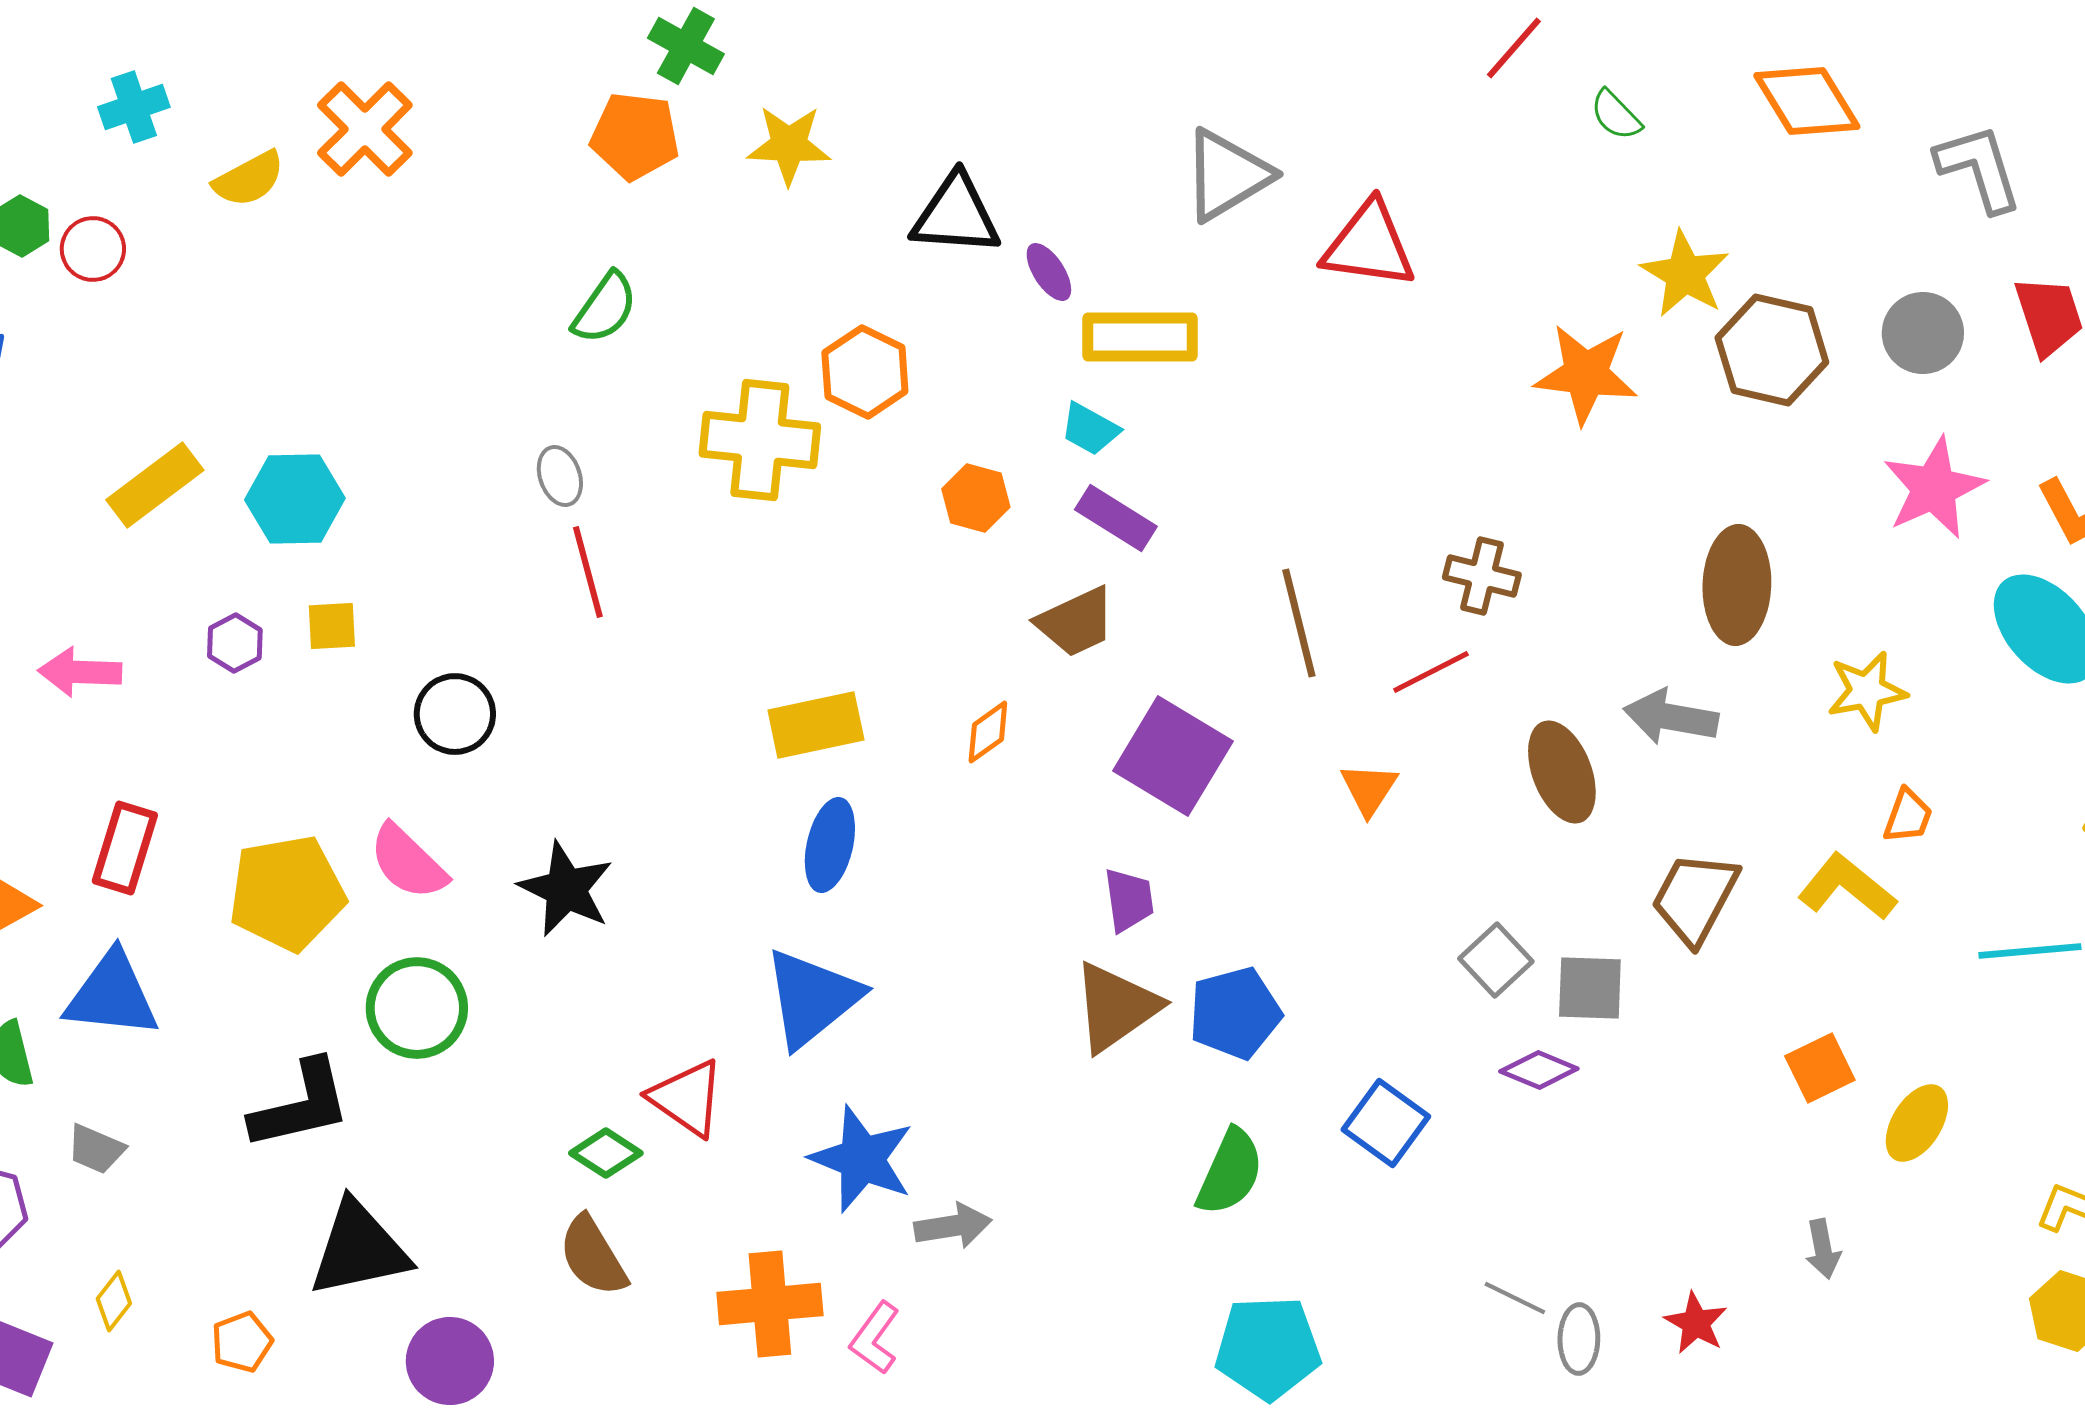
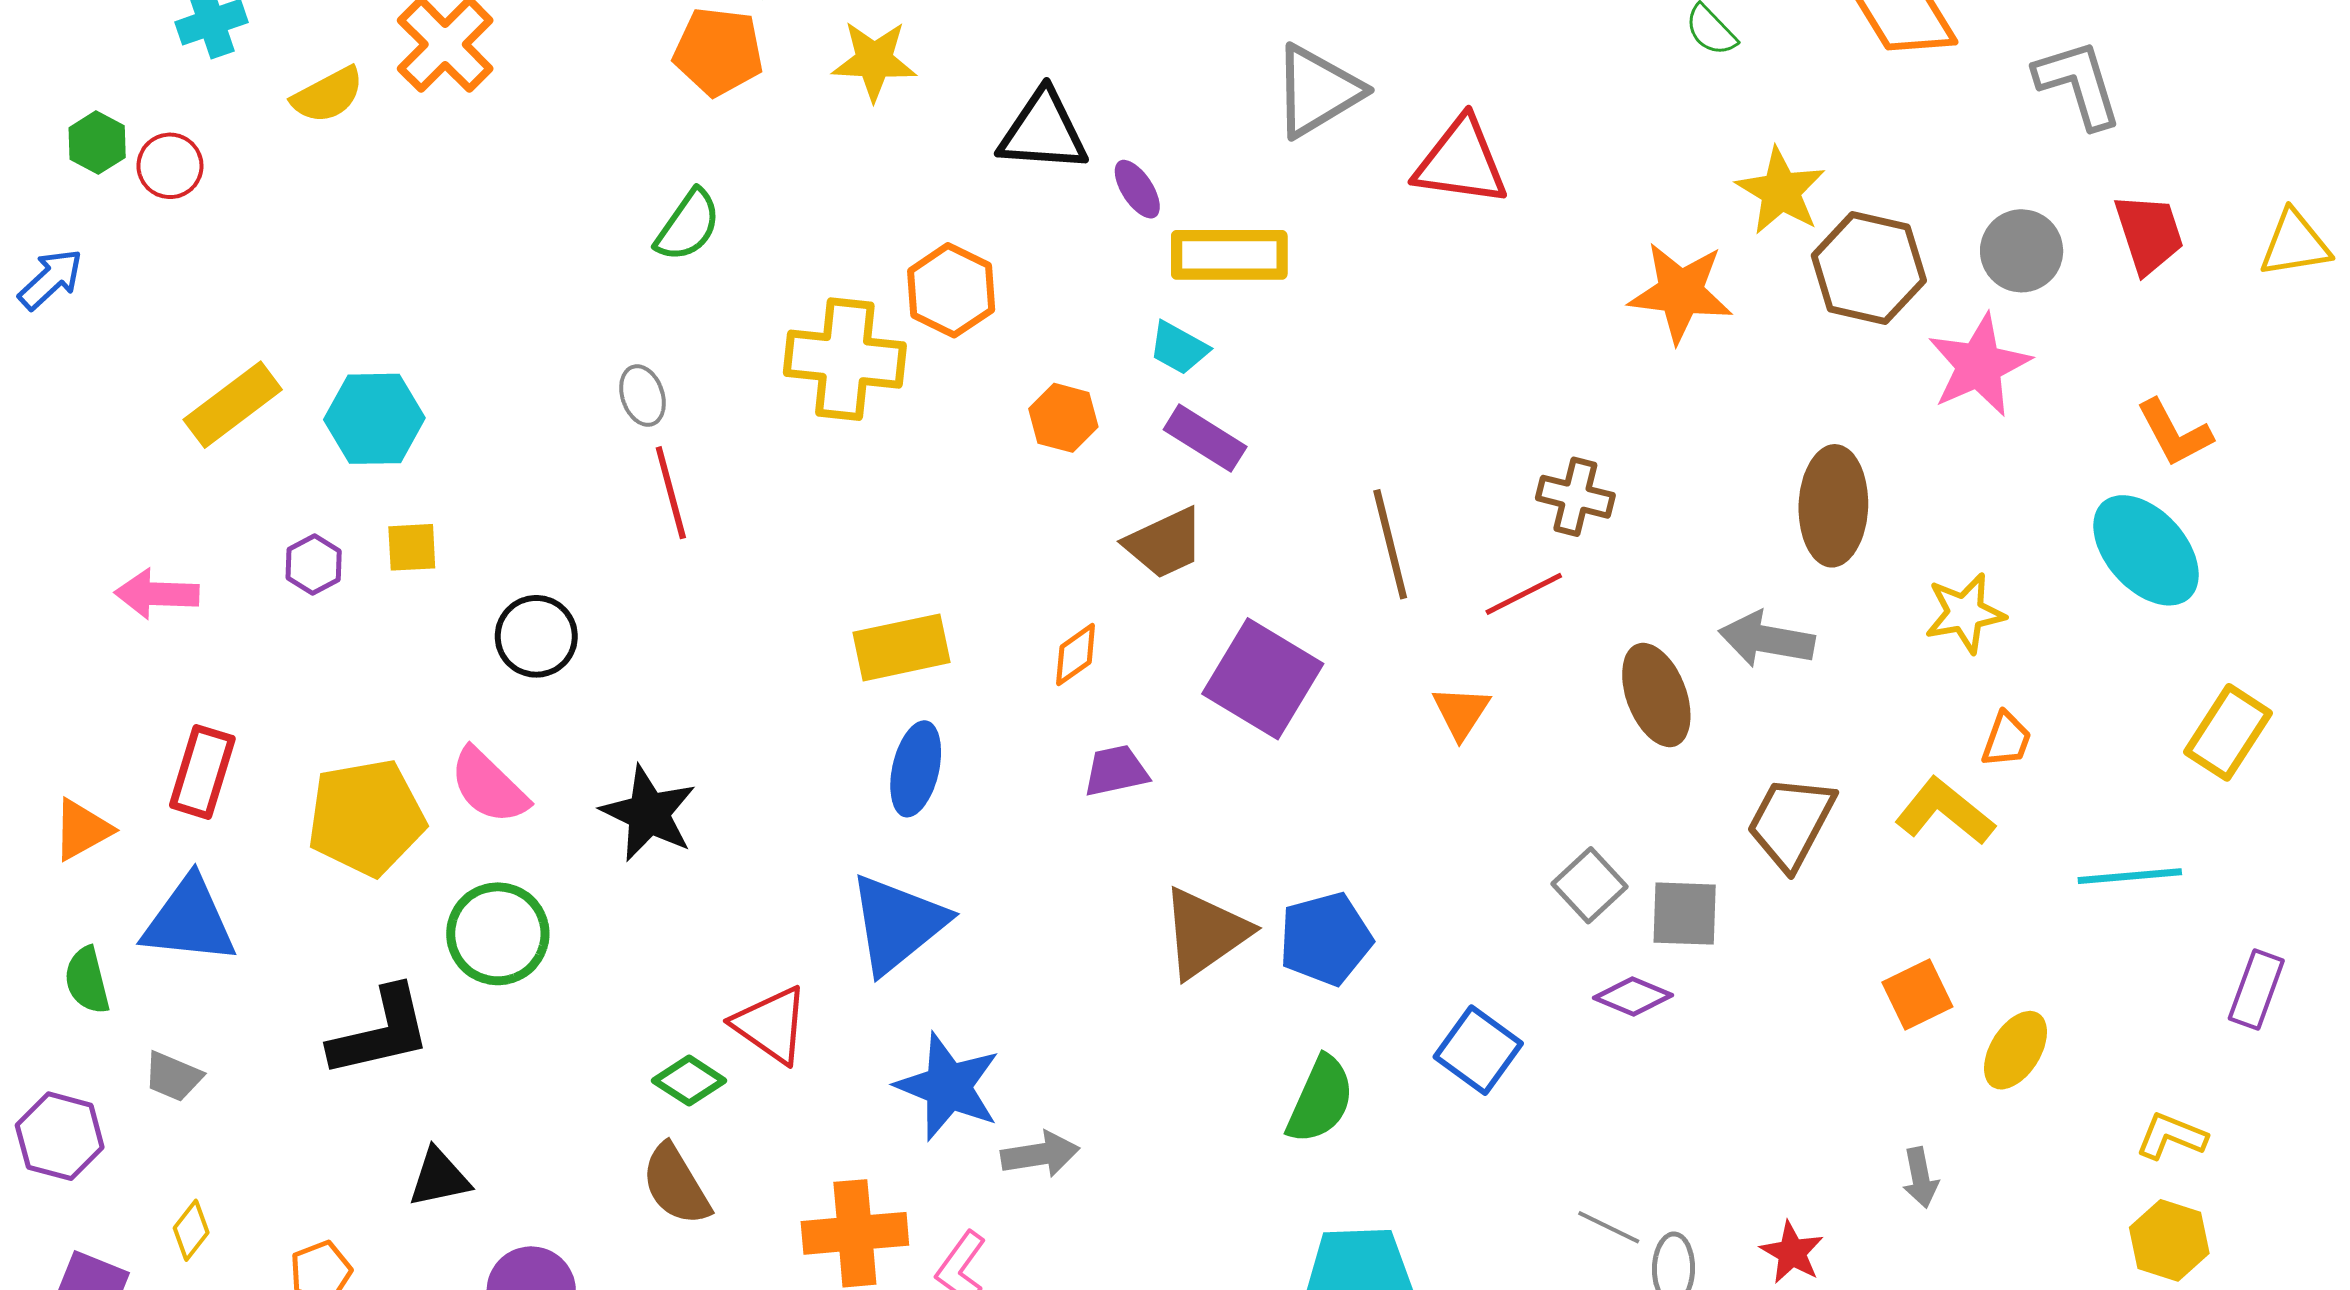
pink star: (1934, 488) -> (1979, 365), moved
purple trapezoid: (1129, 900) -> (1116, 771), moved, turned -94
black triangle: (359, 1249) -> (439, 1178), size x0.6

